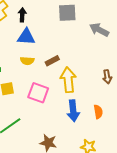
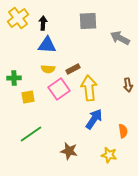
pink square: (38, 93) -> (59, 89), moved, turned 35
blue arrow: (73, 111) -> (94, 119), turned -140
orange semicircle: (98, 112) -> (123, 131), moved

